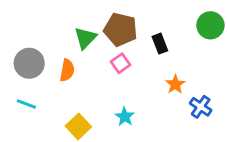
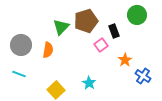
green circle: (210, 25) -> (137, 15), moved
brown pentagon: (121, 30) -> (86, 21), turned -30
pink square: (121, 63) -> (101, 45), moved

